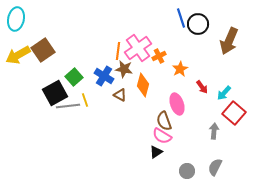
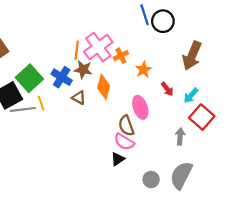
brown arrow: (229, 41) -> (192, 56), moved
green square: (74, 77) -> (29, 78), size x1.4
gray semicircle: (215, 167) -> (181, 175), size x1.5

